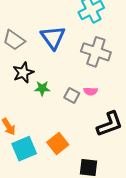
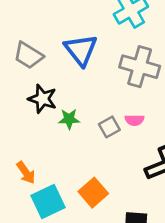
black star: (23, 73) -> (42, 99), turned -30
gray square: (72, 95) -> (109, 127), turned 35

